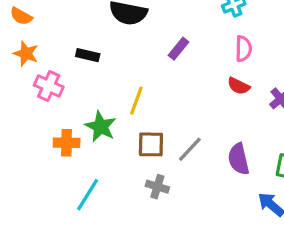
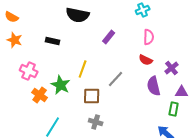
pink cross: (49, 86) -> (29, 71), moved
orange cross: (67, 143) -> (40, 95), turned 35
gray line: (190, 149) -> (116, 79), moved
purple semicircle: (239, 159) -> (154, 86), moved

